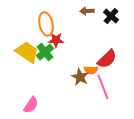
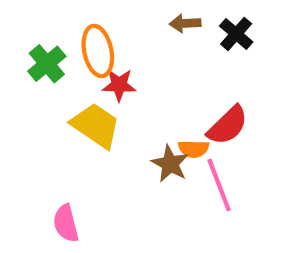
yellow trapezoid: (27, 52) -> (96, 125), moved
green cross: (45, 52) -> (47, 64), moved
pink semicircle: (31, 105) -> (66, 223), turned 132

